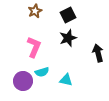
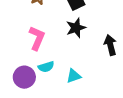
cyan triangle: (66, 80) -> (74, 76), turned -32

